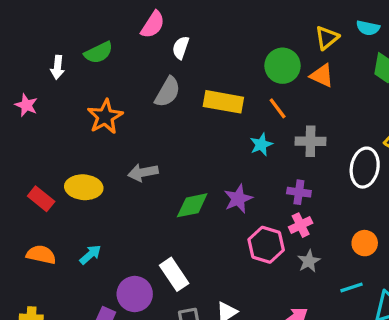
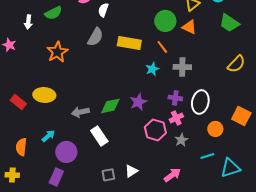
white ellipse: (365, 168) -> (200, 102), moved
gray arrow: (143, 172) -> (80, 112), moved
orange semicircle: (41, 255) -> (21, 147), moved, turned -96
white rectangle: (174, 274) -> (99, 136), moved
purple circle: (135, 294) -> (66, 152), moved

